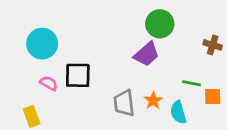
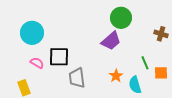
green line: (191, 83) -> (145, 63), turned 56
gray trapezoid: (124, 103) -> (77, 78), moved

